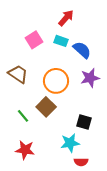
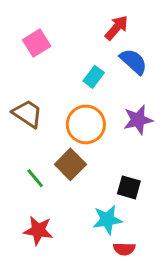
red arrow: (66, 18) -> (117, 28), moved
pink square: (34, 40) -> (37, 43), moved
cyan rectangle: (61, 41) -> (94, 77), moved, turned -72
blue semicircle: (82, 50) -> (133, 61), moved

